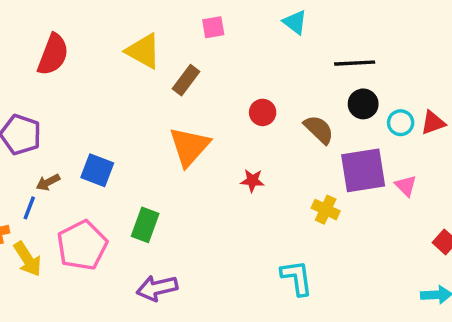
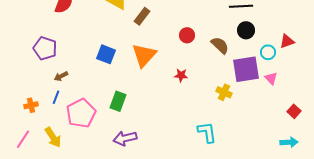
cyan circle: (401, 123) -> (268, 52), moved
blue square: (97, 170) -> (106, 54), moved
blue line: (29, 208) -> (56, 97), moved
yellow arrow: (28, 259) -> (53, 137), moved

